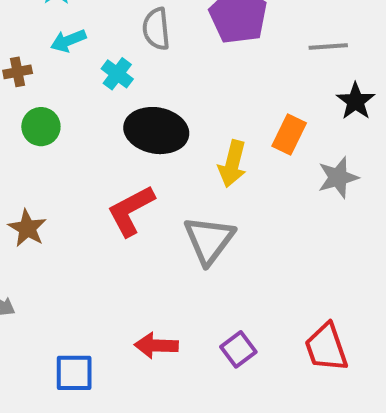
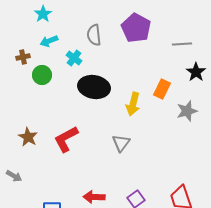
green circle: (41, 127) -> (42, 75), moved
red L-shape: (131, 211) -> (66, 139), moved
gray triangle: (209, 240) -> (121, 143), size x0.7

